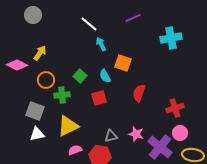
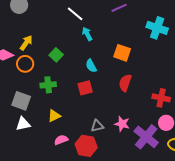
cyan cross: (171, 38) -> (157, 28), turned 30
orange square: (123, 63) -> (122, 53), moved
green square: (80, 76) -> (56, 55), moved
orange circle: (46, 80) -> (25, 64), moved
red cross: (175, 108) -> (161, 98), turned 30
yellow triangle: (68, 126) -> (54, 116), size x0.6

